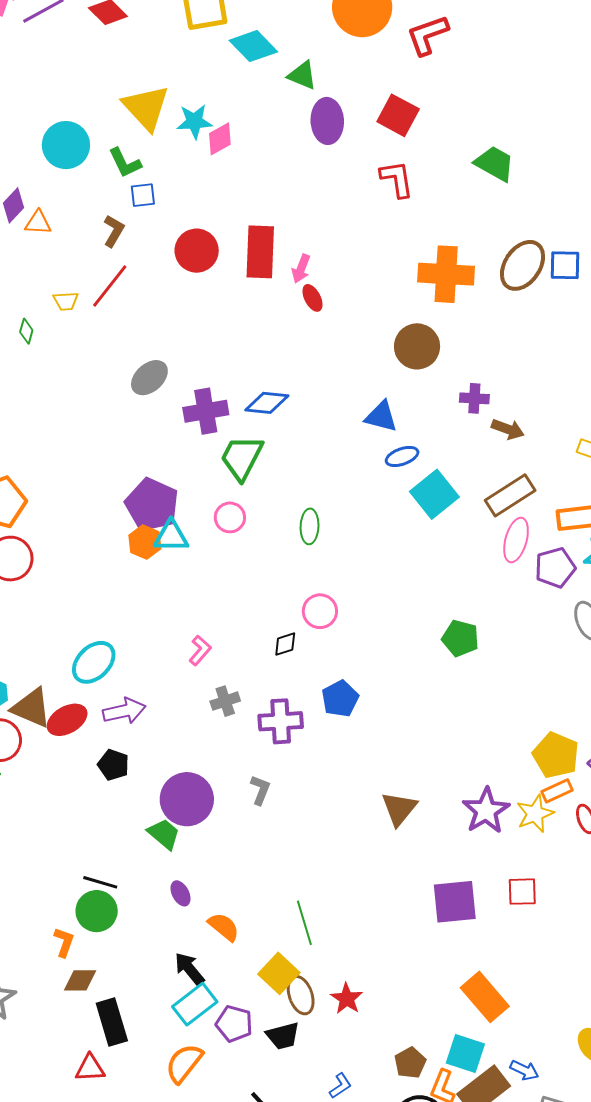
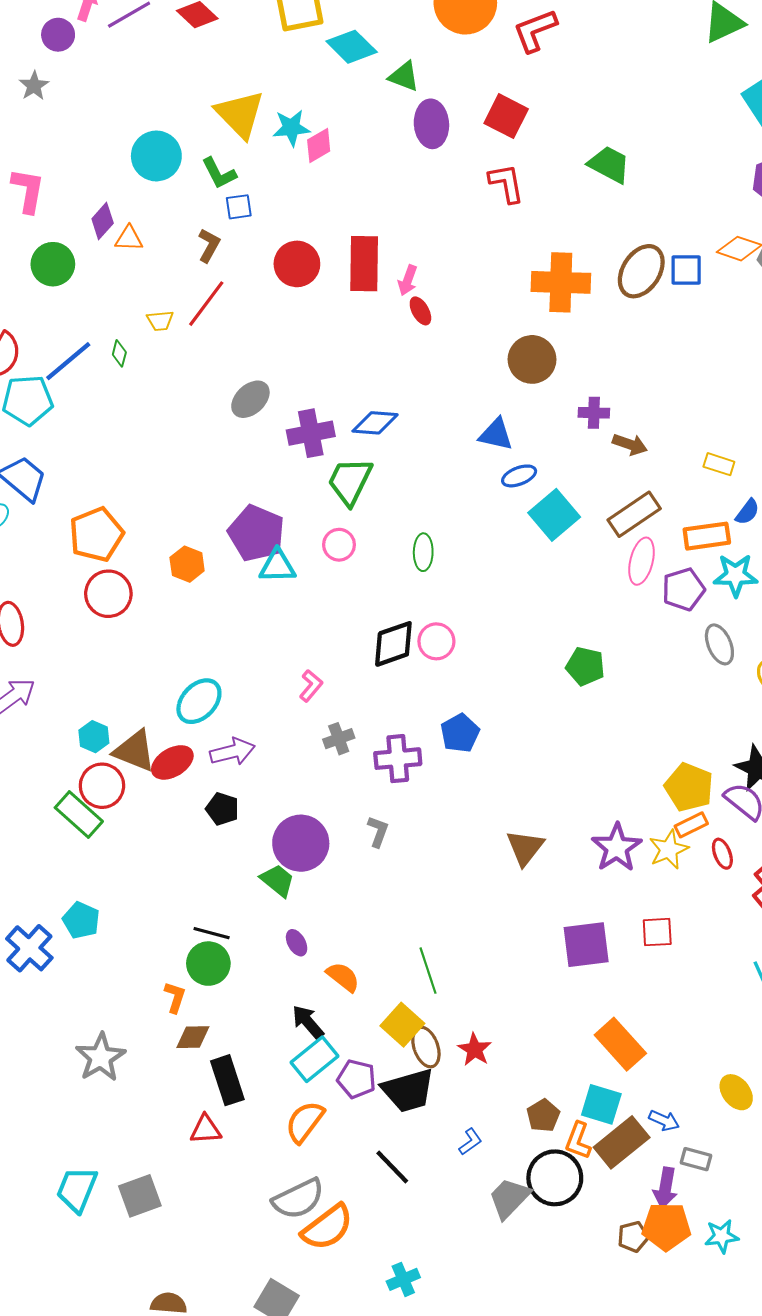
orange hexagon: (145, 542) -> (187, 564), moved
black diamond: (285, 644) -> (393, 644), moved, size x1.8
black trapezoid: (283, 1036) -> (408, 1090), size x1.5

